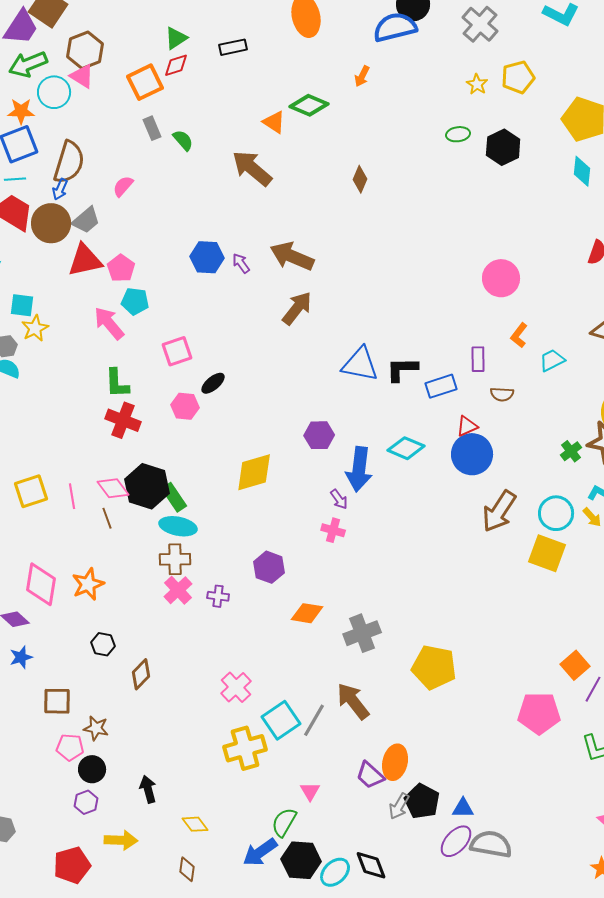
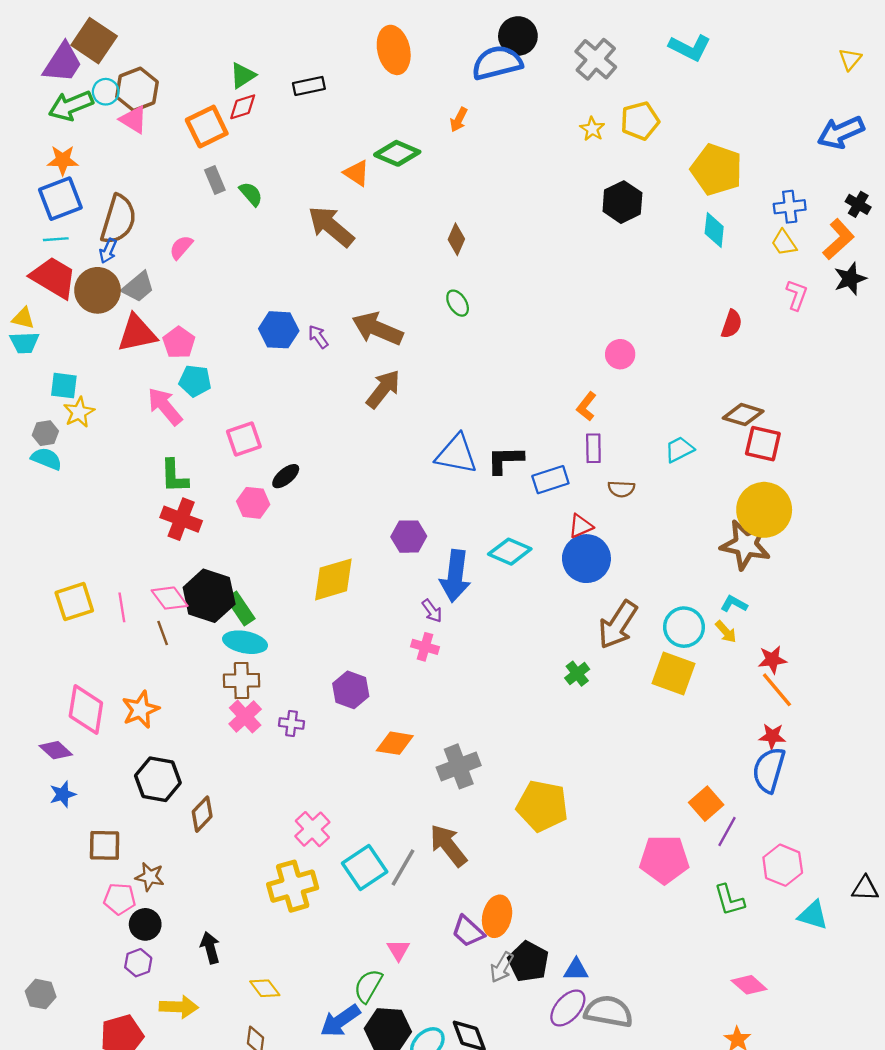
cyan circle: (54, 92) -> (106, 92), moved, size x0.7
green ellipse: (458, 134) -> (458, 303), moved, turned 65
pink circle: (501, 278) -> (620, 354), size x0.7
orange L-shape: (519, 335) -> (586, 406), moved
green cross: (571, 451) -> (577, 674), moved
black hexagon: (103, 644) -> (158, 779), size x1.6
yellow cross: (245, 748) -> (293, 886), moved

